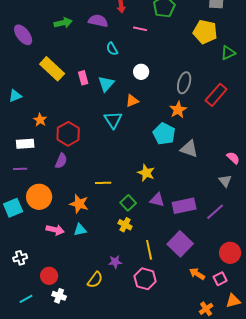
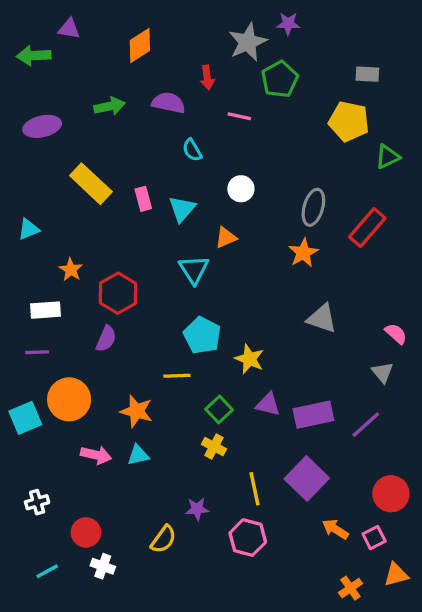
purple ellipse: (23, 35) -> (42, 126), turned -65
cyan pentagon: (164, 134) -> (202, 335), moved

